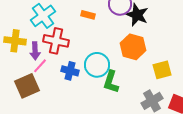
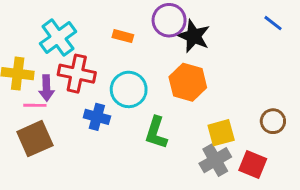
cyan circle: (97, 65) -> (129, 89), moved
pink line: (40, 66) -> (35, 105), moved, turned 49
yellow square: (162, 70) -> (221, 133), moved

